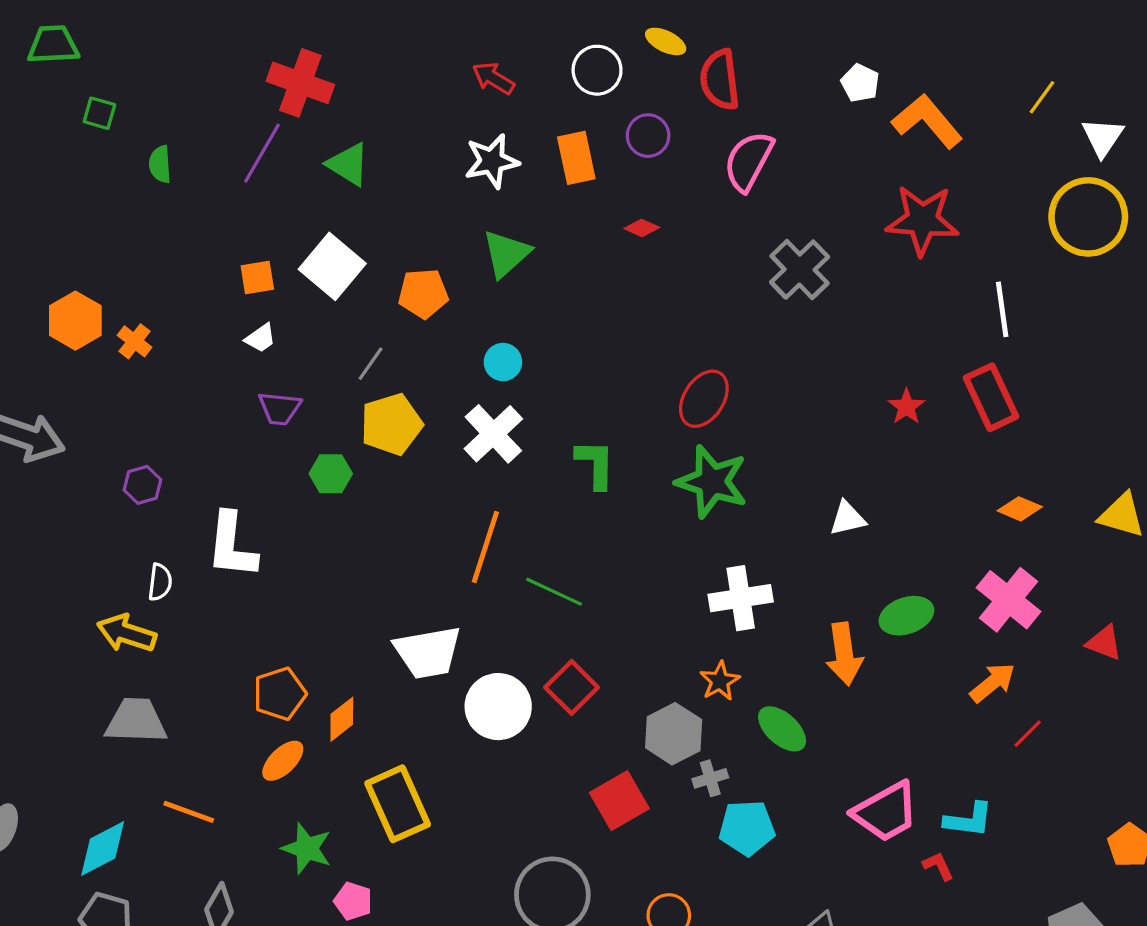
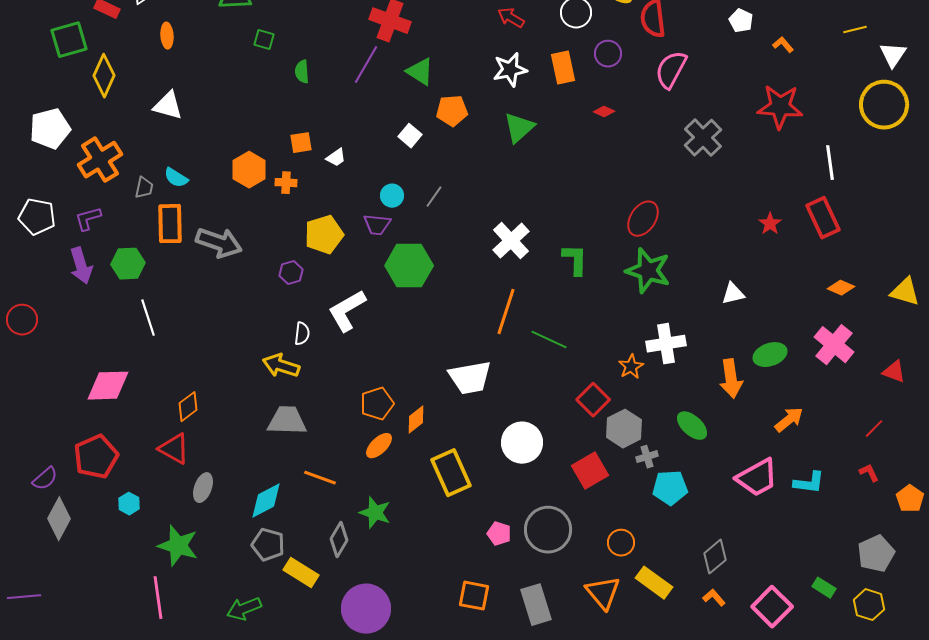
yellow line: (1042, 97) -> (855, 30), turned 40
orange L-shape: (927, 121) -> (783, 45), size x0.5
white square: (332, 266) -> (410, 136), size x0.6
orange square: (257, 278) -> (301, 143), moved
orange pentagon: (423, 293) -> (452, 111), moved
white trapezoid: (261, 338) -> (336, 158), moved
orange cross: (135, 341) -> (286, 183), turned -35
cyan circle: (503, 362) -> (392, 196), moved
yellow pentagon: (391, 424) -> (324, 235), moved
green hexagon: (331, 474) -> (409, 266), size x1.8
white L-shape: (232, 545) -> (347, 311), turned 54
orange star: (720, 681) -> (631, 367), moved
orange arrow: (993, 683) -> (789, 420), moved
red square: (572, 687) -> (593, 400), moved
white circle: (498, 707) -> (522, 443), moved
red line: (1028, 734) -> (874, 429), moved
green star: (307, 848) -> (375, 513), moved
red L-shape: (938, 866) -> (869, 473), moved
pink pentagon: (353, 901) -> (499, 534), moved

